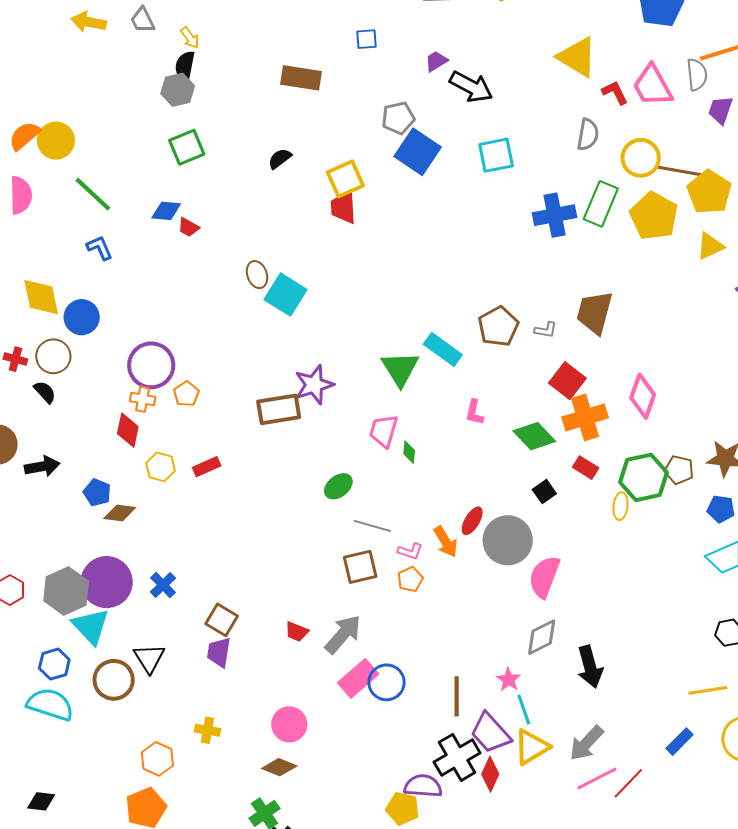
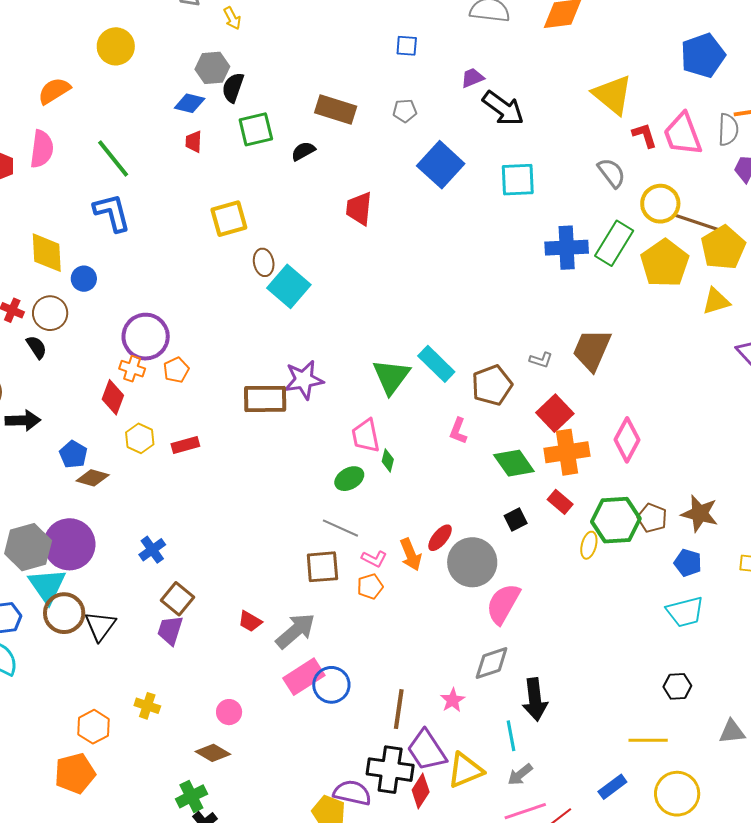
black semicircle: (185, 66) -> (233, 88), moved
brown rectangle: (301, 78) -> (336, 109), moved
gray pentagon: (398, 118) -> (405, 111), moved, size x0.7
gray semicircle: (588, 135) -> (612, 173), turned -56
yellow circle: (56, 141) -> (116, 46), moved
green square: (187, 147) -> (256, 129), moved
yellow square: (345, 179) -> (229, 219), moved
blue diamond: (166, 211) -> (190, 103), moved
red trapezoid: (188, 227) -> (194, 142), moved, turned 55
blue L-shape: (100, 248) -> (112, 213), size x1.5
blue circle: (82, 317) -> (84, 279), size x0.7
brown pentagon: (498, 326) -> (492, 385), moved
pink trapezoid: (384, 431) -> (366, 436), turned -36
green ellipse: (338, 486) -> (349, 479), moved
blue cross: (163, 585) -> (152, 550), moved
brown circle: (114, 680) -> (64, 613), moved
cyan line: (524, 710) -> (511, 736), moved
pink circle: (289, 724) -> (229, 712), size x0.7
gray arrow: (586, 743) -> (520, 775), size x0.7
black cross: (457, 757) -> (390, 770), turned 30

